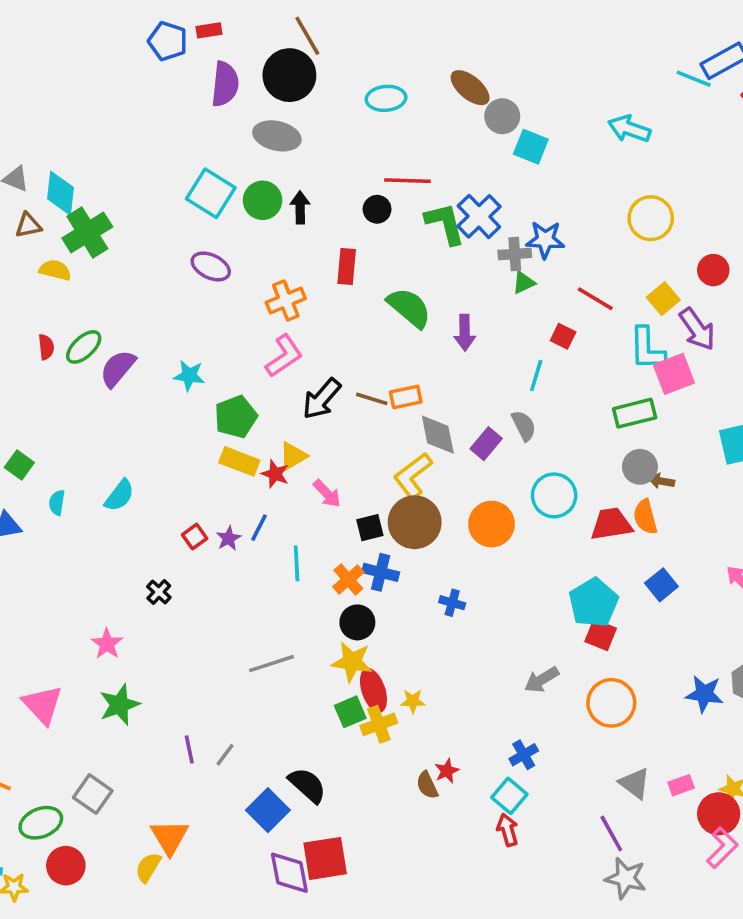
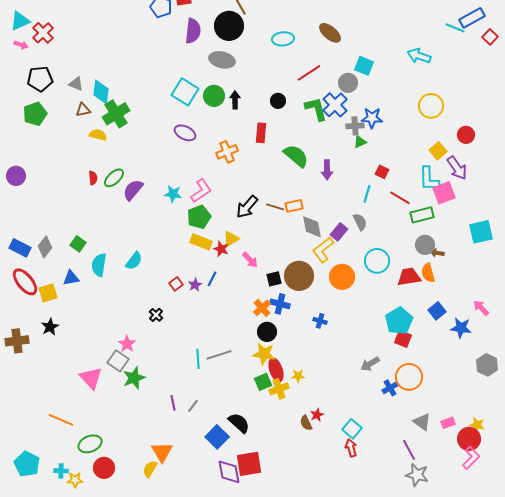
gray circle: (502, 116) -> (348, 83), moved
red line: (407, 181) -> (309, 73), moved, turned -35
red line: (595, 299) -> (400, 198), moved
pink L-shape: (284, 356) -> (201, 191), moved
yellow L-shape: (413, 476) -> (323, 250), moved
cyan semicircle: (57, 503) -> (99, 265), size x1.6
cyan line: (297, 563) -> (198, 359), moved
blue star: (704, 694) -> (461, 328), moved
blue cross: (524, 755) -> (390, 388), moved
gray square: (93, 794) -> (118, 361), moved

